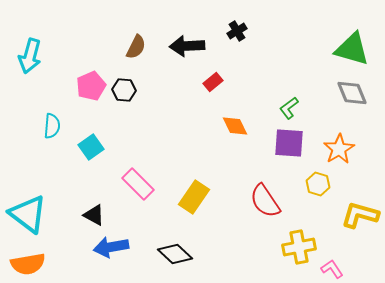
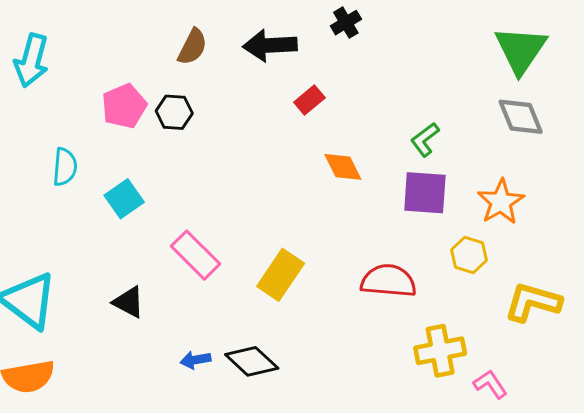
green triangle: (352, 49) -> (521, 50), turned 48
red semicircle: (265, 201) -> (388, 281), turned 129
blue arrow: (111, 247) -> (196, 360), moved, size x0.6

